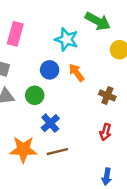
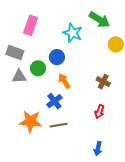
orange arrow: (76, 73) -> (64, 81), moved
green circle: (35, 95) -> (38, 68), moved

